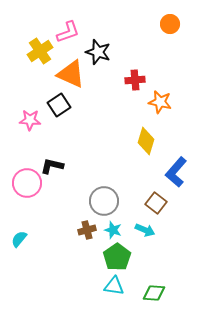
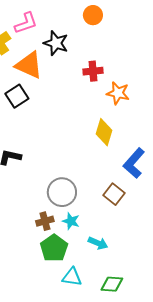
orange circle: (170, 24) -> (93, 15), moved
cyan arrow: (145, 230) -> (98, 243), moved
green pentagon: (117, 257) -> (54, 248), moved

